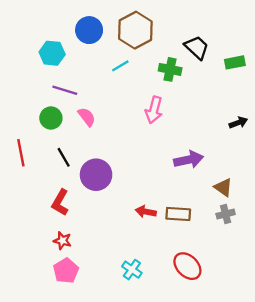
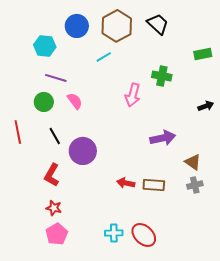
black trapezoid: (197, 47) -> (158, 24), moved
green cross: (170, 69) -> (162, 76), moved
red ellipse: (187, 266) -> (144, 235), moved
cyan cross: (132, 270) -> (114, 233), turned -36

